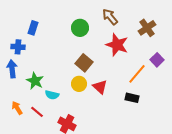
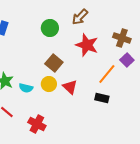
brown arrow: (110, 17) -> (80, 17), turned -96
brown cross: (147, 28) -> (122, 38), moved, turned -36
cyan semicircle: (52, 95) -> (26, 88), moved

